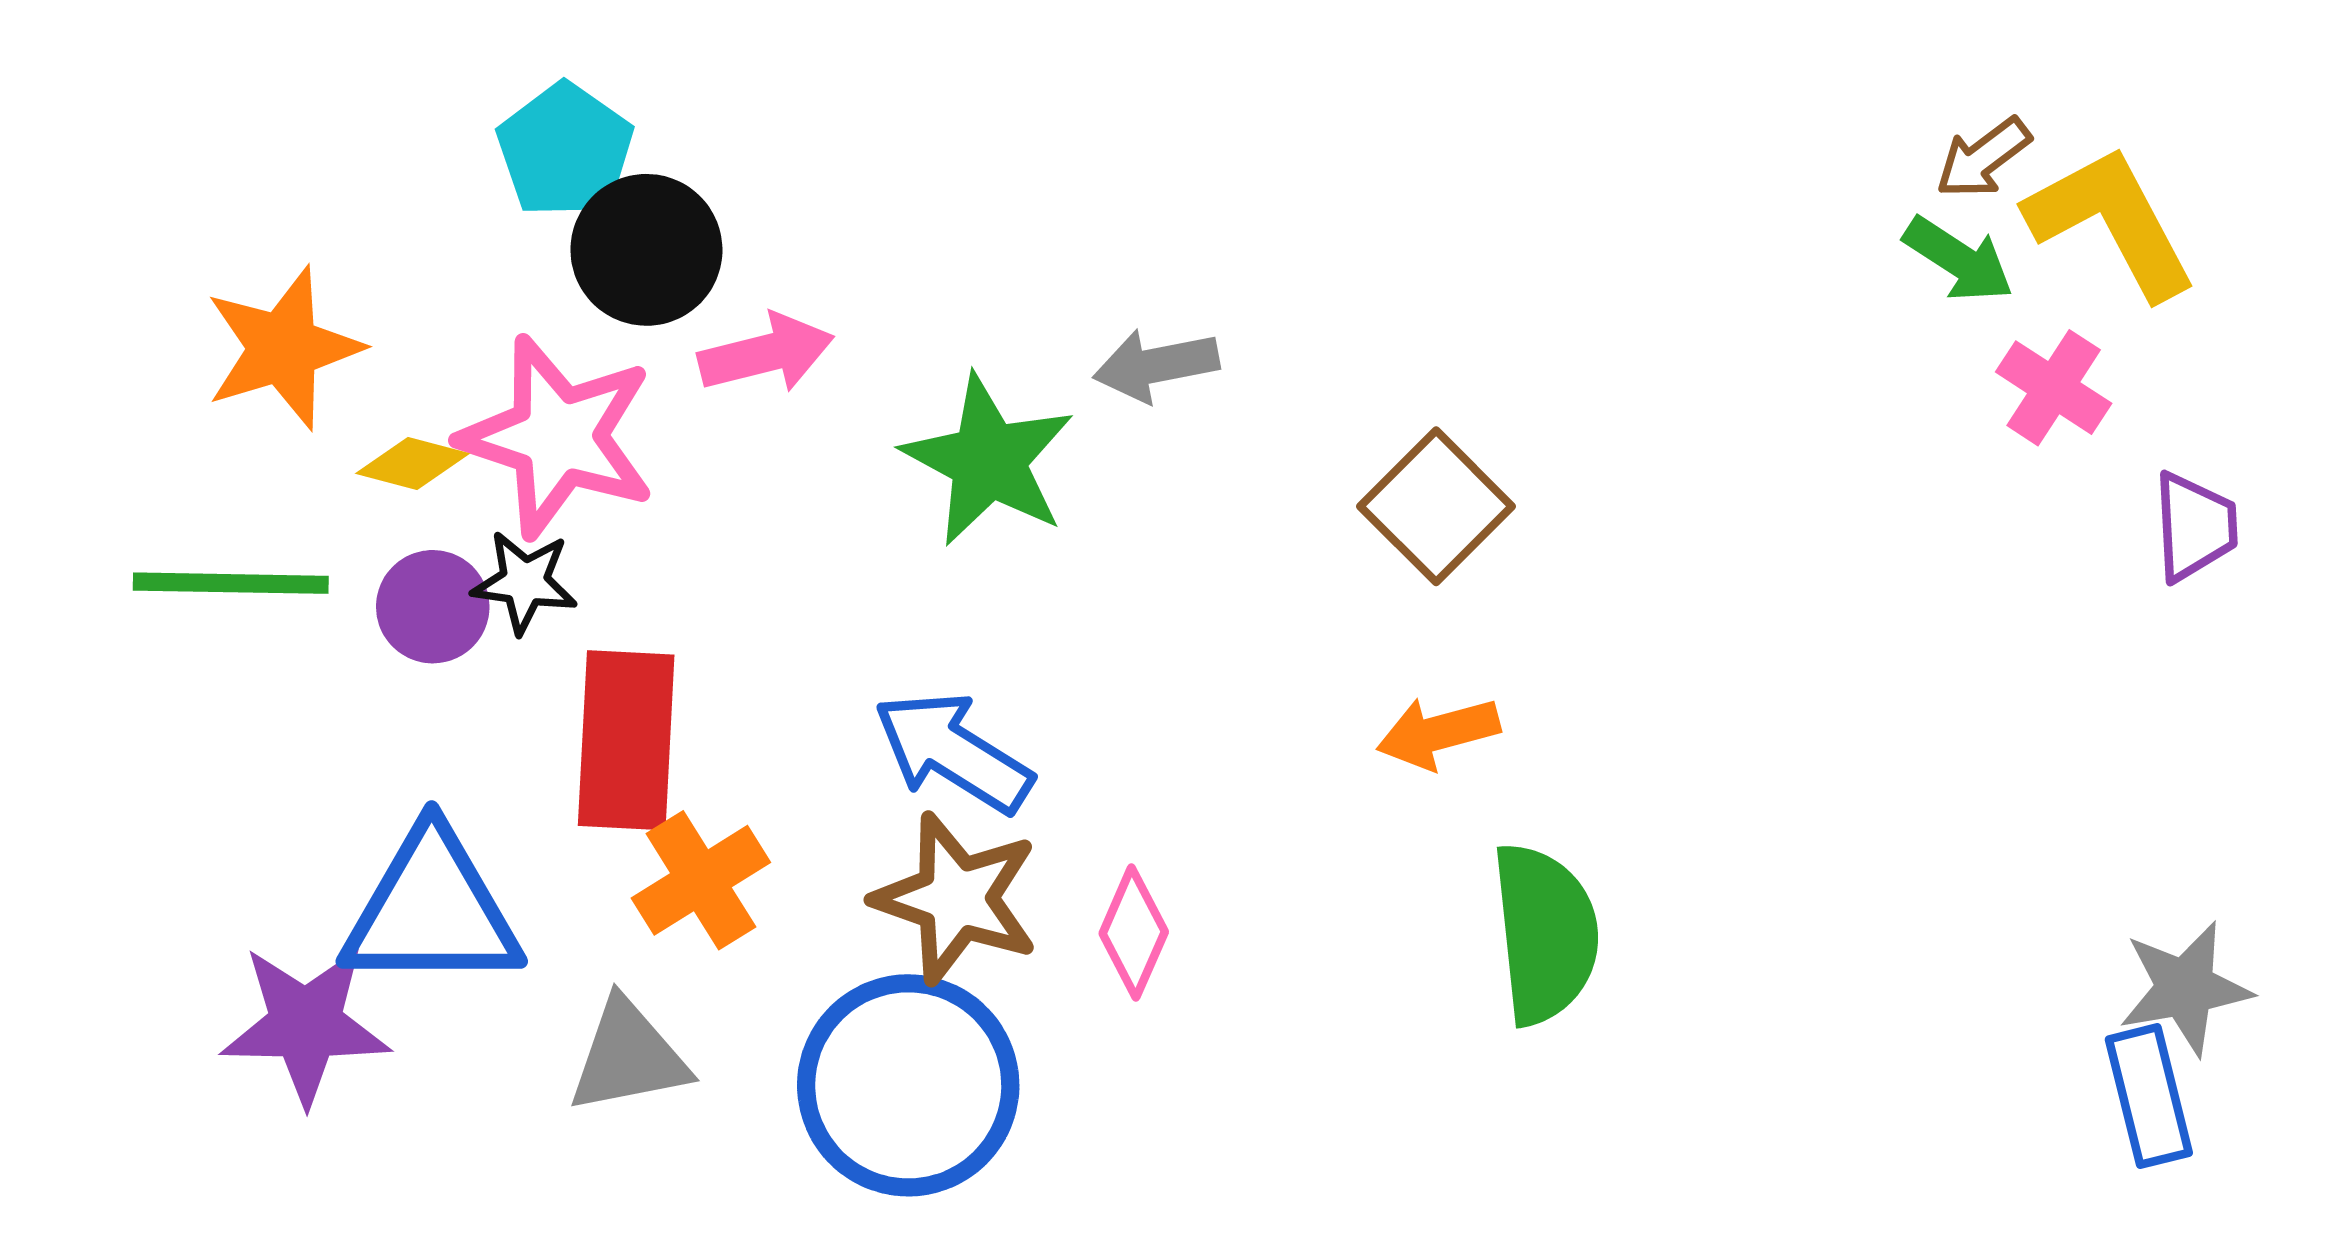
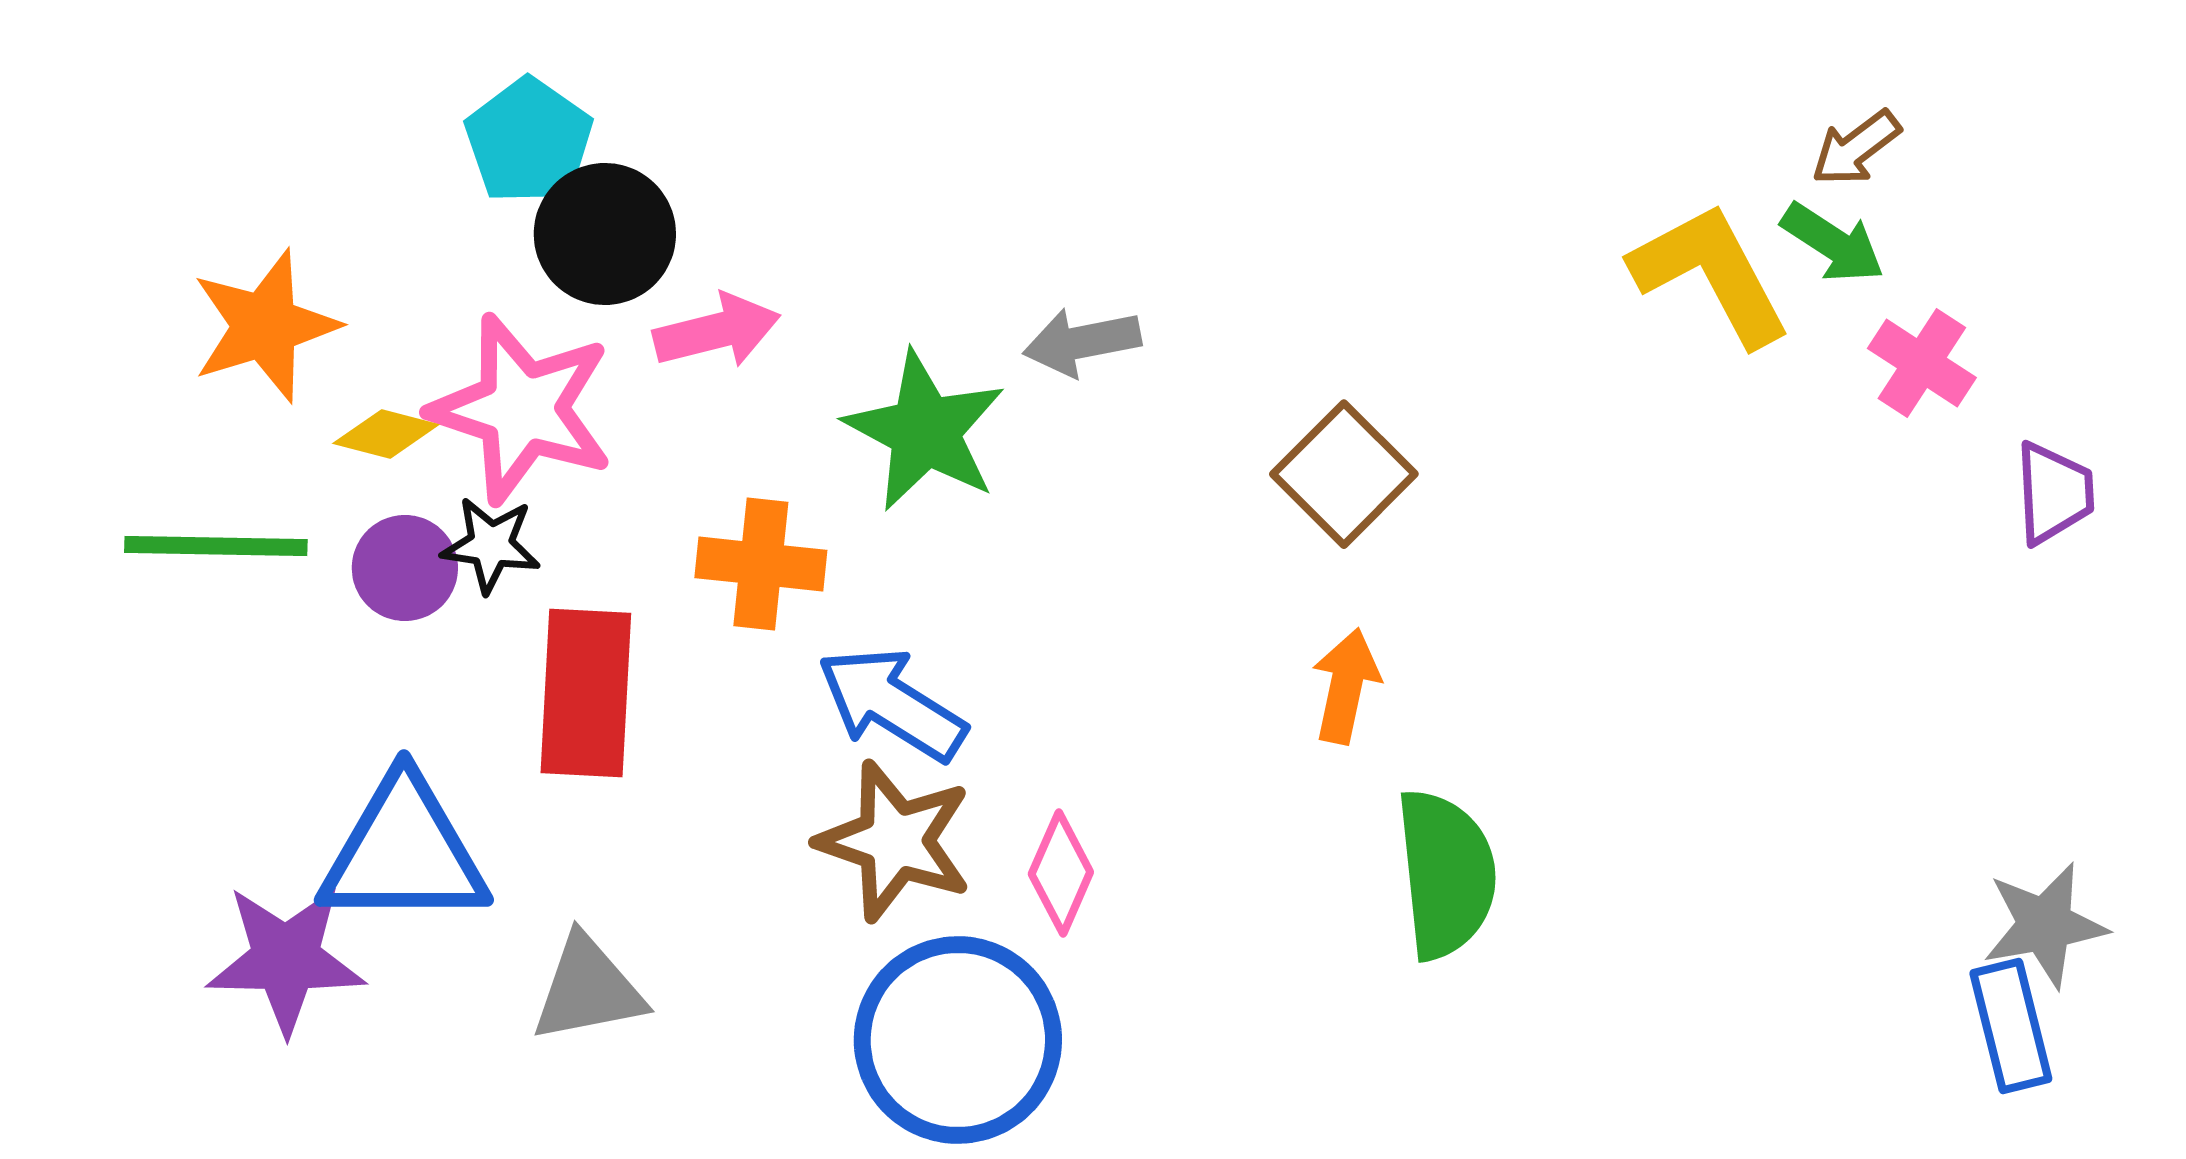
yellow L-shape: (2111, 222) -> (1711, 274), moved
orange arrow: (1438, 733) -> (1346, 686), turned 117
orange cross: (701, 880) -> (761, 564), moved, turned 38
blue circle: (908, 1085) -> (958, 1040), moved

